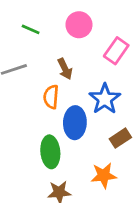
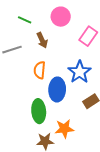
brown arrow: (65, 69) -> (42, 40), moved
orange star: (104, 175) -> (64, 129), moved

